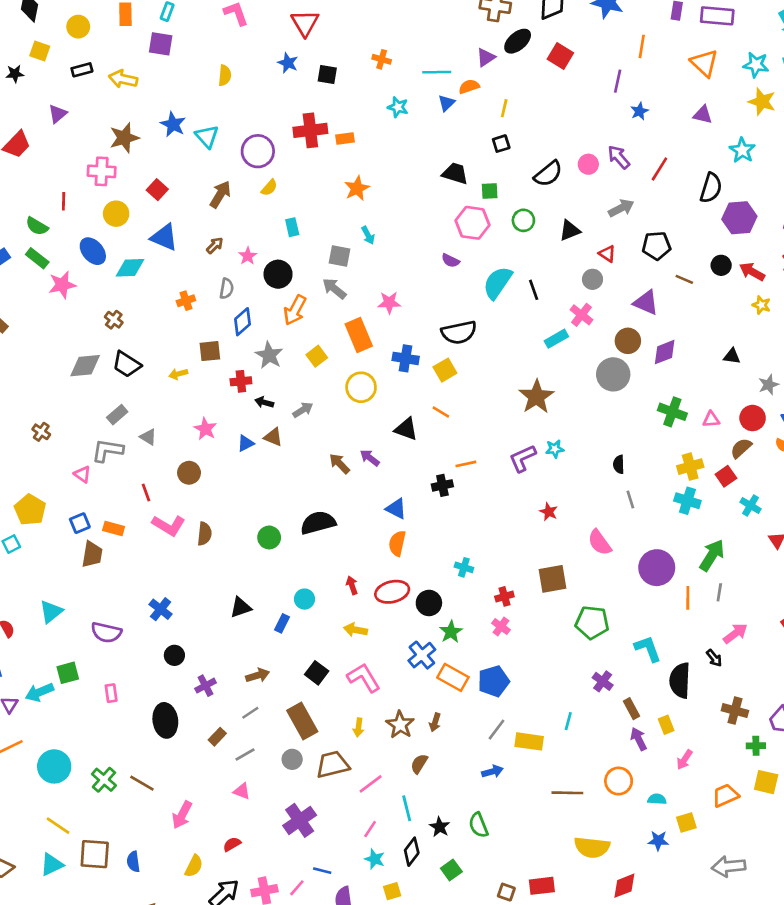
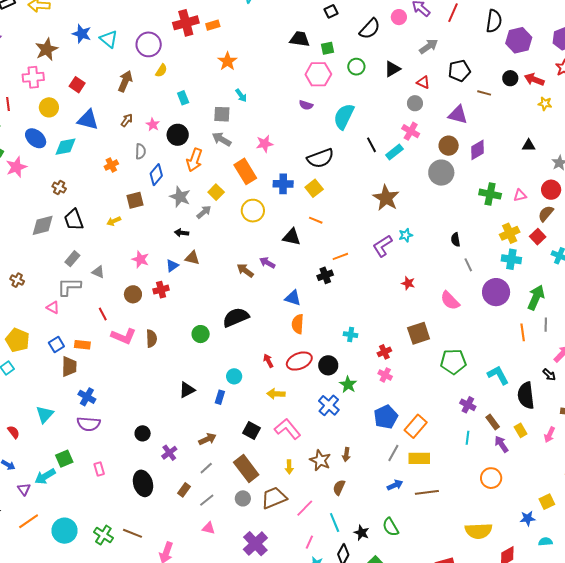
black line: (534, 290) -> (372, 145), moved
black trapezoid: (127, 364) -> (74, 220), turned 45
red cross: (241, 381) -> (161, 290), moved
gray arrow: (303, 410) -> (204, 212), moved
purple circle: (657, 568) -> (496, 292), moved
blue cross: (161, 609) -> (87, 397), moved
orange rectangle: (453, 677) -> (416, 426), moved, turned -70
cyan line: (568, 721) -> (467, 438), moved
pink arrow: (685, 760) -> (550, 435), moved
brown line: (567, 793) -> (427, 492), moved
cyan semicircle: (657, 799) -> (545, 542), moved

